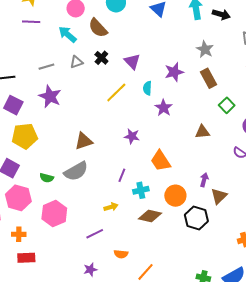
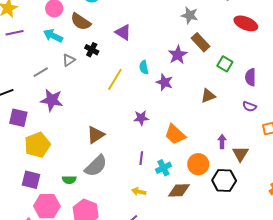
purple triangle: (132, 61) -> (123, 32), moved
purple star: (174, 72) -> (178, 55), moved
yellow arrow: (111, 207) -> (139, 192), turned -136

